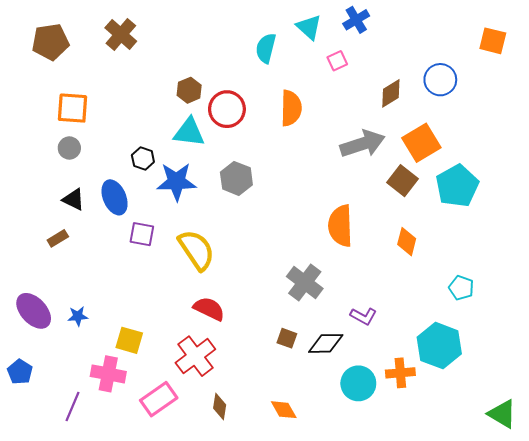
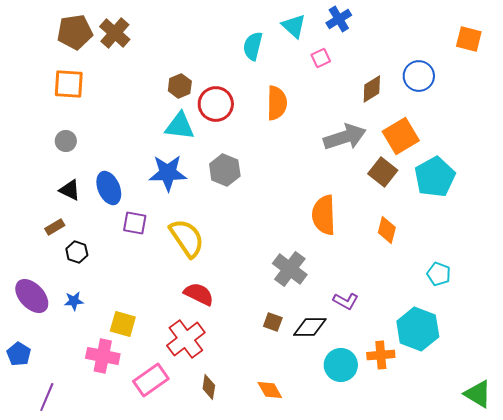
brown pentagon: (50, 42) -> (75, 32), moved
orange square: (73, 108) -> (69, 84), moved
black hexagon: (143, 159) -> (77, 252), moved
purple line: (73, 406) -> (47, 397), moved

